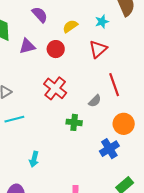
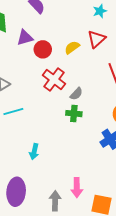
yellow semicircle: (70, 26) -> (72, 47), moved
red circle: (56, 49) -> (43, 49), moved
gray semicircle: (95, 101) -> (76, 94), moved

